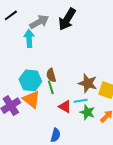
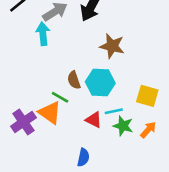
cyan hexagon: (30, 80) -> (100, 83), moved
brown star: (88, 83) -> (112, 46), moved
green line: (51, 87) -> (60, 97), moved, turned -40

